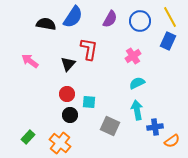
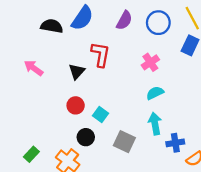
cyan square: (89, 102) -> (100, 114), turned 32
black circle: (70, 115) -> (86, 137), moved

